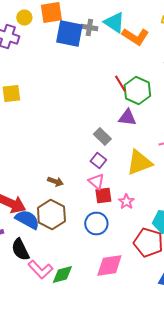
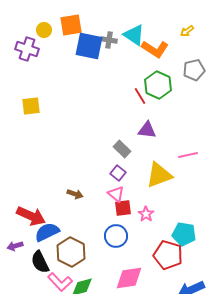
green hexagon: (137, 90) -> (158, 85), moved
brown hexagon: (51, 214) -> (71, 252), moved
blue semicircle: (27, 220) -> (47, 232), turned -55

